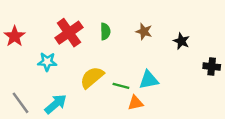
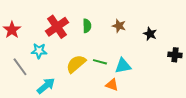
green line: (121, 86) -> (100, 62), moved
gray line: (21, 103) -> (20, 67), moved
orange triangle: (135, 103) -> (112, 85), turned 32

